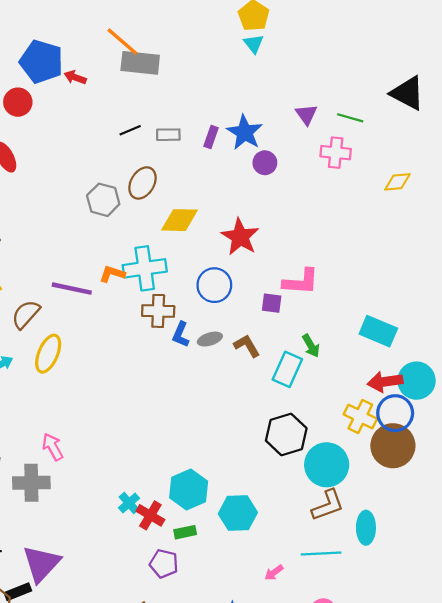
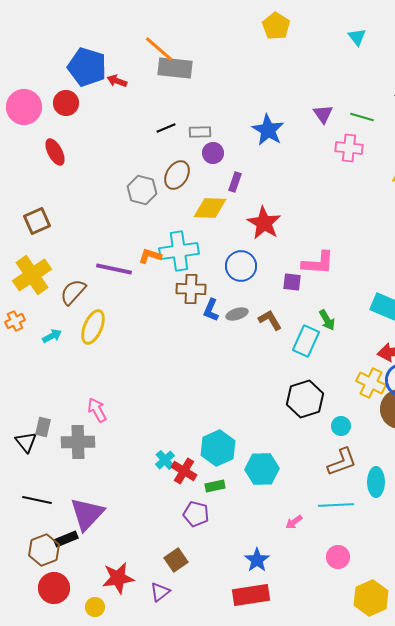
cyan triangle: (254, 44) -> (357, 37), moved
purple rectangle: (211, 137) -> (235, 182), moved
purple circle: (265, 163) -> (213, 153), moved
cyan circle: (327, 465) -> (341, 426), size x0.5

